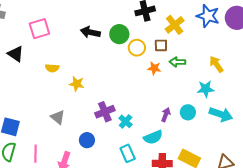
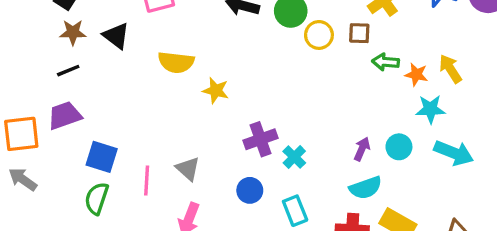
yellow semicircle: (52, 68) -> (176, 62), size x1.5
orange star: (154, 68) -> (416, 74), moved
gray triangle: (58, 117) -> (188, 169), moved
cyan semicircle: (153, 137) -> (366, 188), moved
blue circle: (87, 140) -> (250, 190), moved
pink line: (36, 154) -> (147, 181), moved

